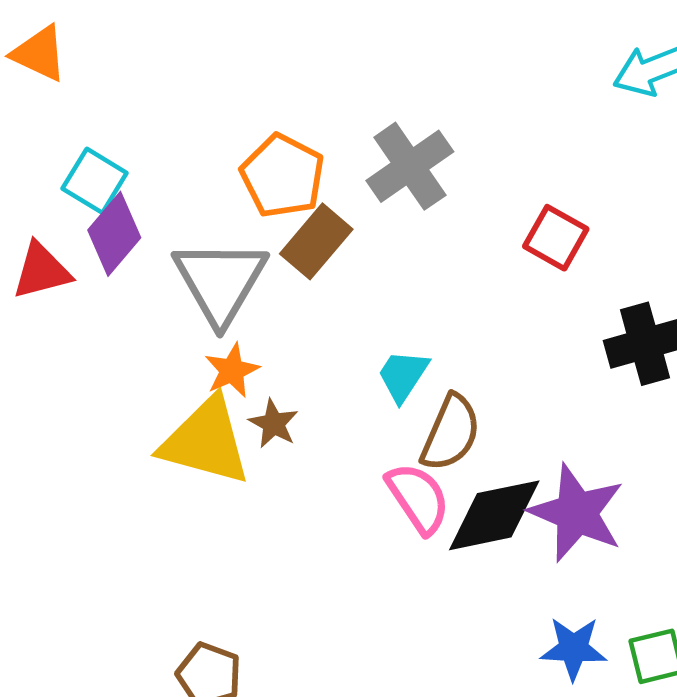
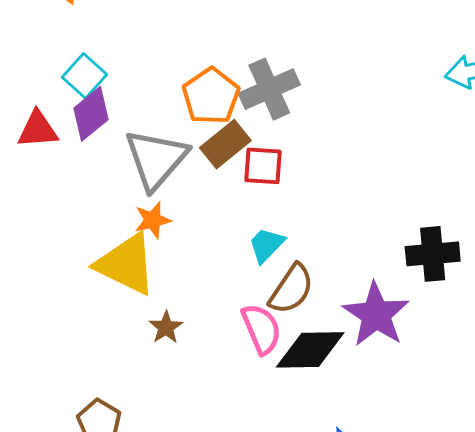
gray cross: (410, 166) -> (269, 89), moved
red square: (556, 238) -> (263, 166), moved, turned -36
brown star: (274, 424) -> (166, 327), moved
purple star: (576, 513) -> (376, 315), moved

